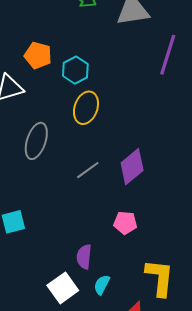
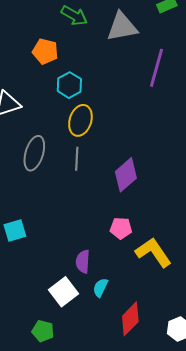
orange pentagon: (38, 55) -> (45, 51), moved
gray line: (88, 170) -> (77, 159), moved, turned -50
yellow L-shape: (160, 278) -> (153, 252), moved, turned -39

